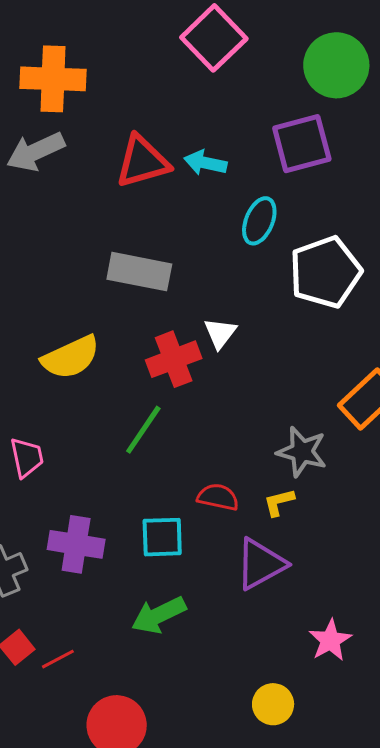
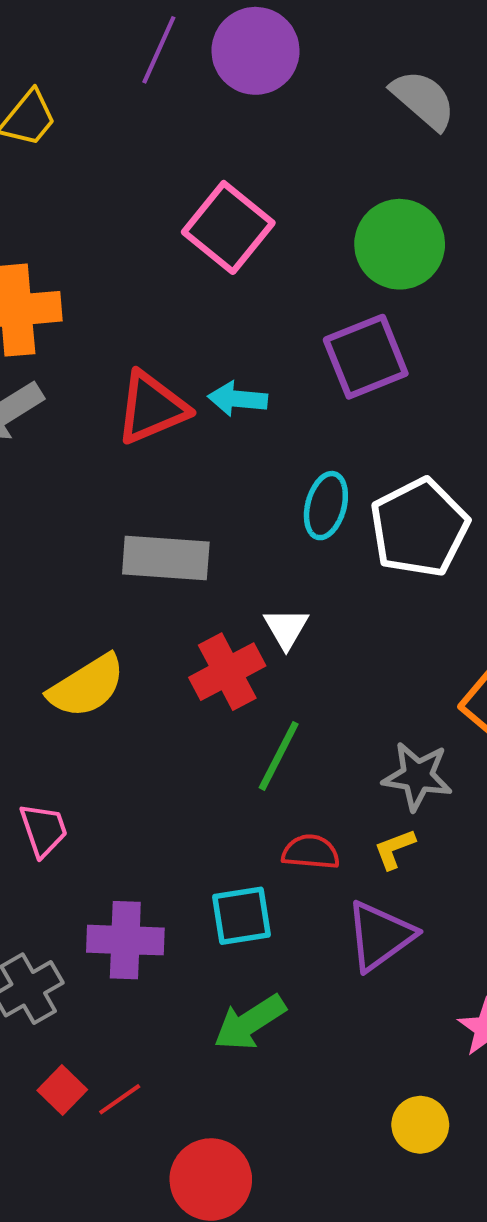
cyan ellipse: (259, 221) -> (326, 506), moved
green line: (143, 430) -> (279, 756), moved

